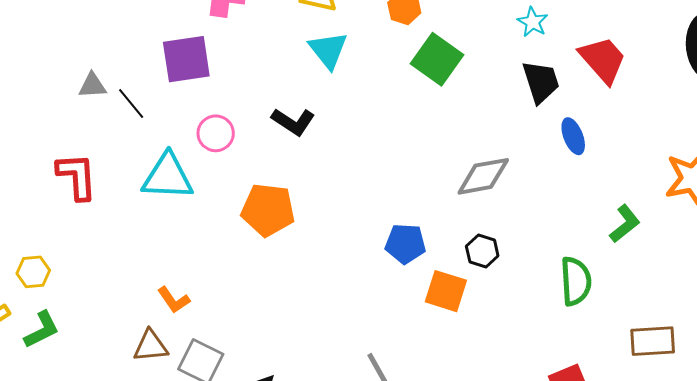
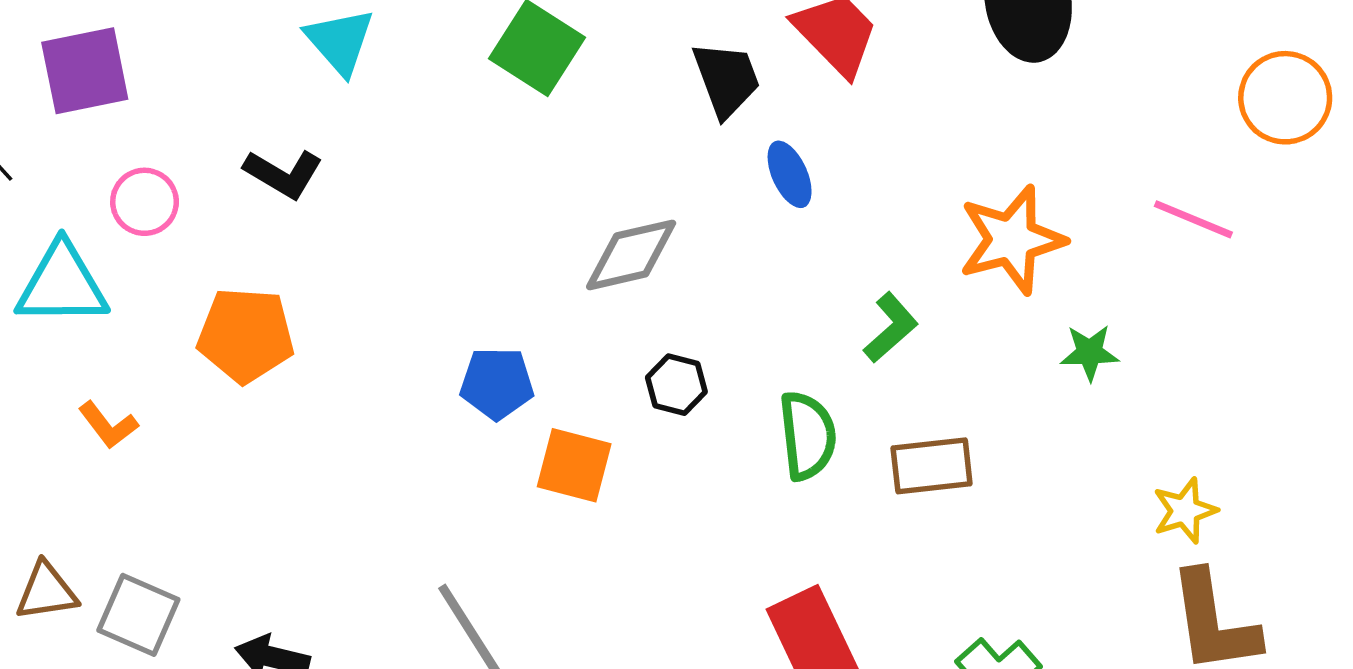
black hexagon: (482, 251) -> (676, 385), moved
orange L-shape: (174, 300) -> (108, 425), moved
brown rectangle: (653, 341) -> (932, 466), moved

